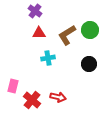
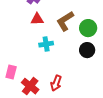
green circle: (90, 30) -> (88, 28), moved
red arrow: (58, 97) -> (56, 83), turned 98

